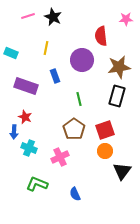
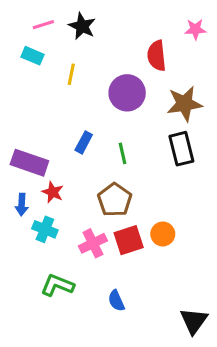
cyan rectangle: (11, 53) -> (33, 56), moved
blue rectangle: (55, 76) -> (84, 142), moved, turned 48
purple rectangle: (26, 86) -> (29, 163), moved
black rectangle: (117, 96) -> (181, 149), turned -30
red star: (25, 117) -> (53, 192), moved
red square: (105, 130) -> (129, 240), moved
black triangle: (122, 171) -> (194, 321), moved

